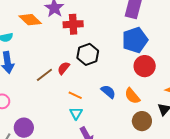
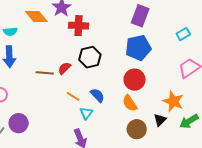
red circle: (145, 66) -> (135, 80), moved
brown line: (44, 75) -> (45, 73), turned 36
blue semicircle: (108, 92) -> (97, 95), moved
cyan triangle: (76, 113) -> (86, 113), moved

